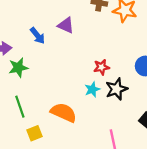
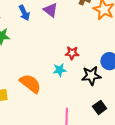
black star: (116, 89) -> (91, 76), moved

